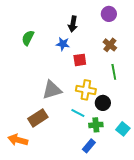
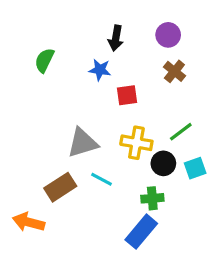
purple circle: (109, 14) -> (168, 35), moved
green line: (114, 72) -> (181, 132), moved, turned 63
cyan line: (78, 113) -> (102, 179), moved
cyan square: (123, 129) -> (195, 168), moved, turned 32
blue rectangle: (89, 146) -> (141, 232), size x1.5

